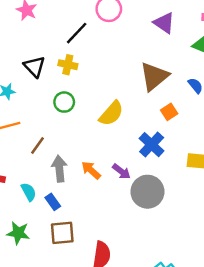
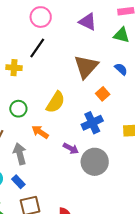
black line: (77, 33) -> (37, 48), moved
green circle: (64, 102) -> (18, 109), moved
blue cross: (152, 145) -> (92, 123), turned 30
orange arrow: (91, 170) -> (40, 132), moved

